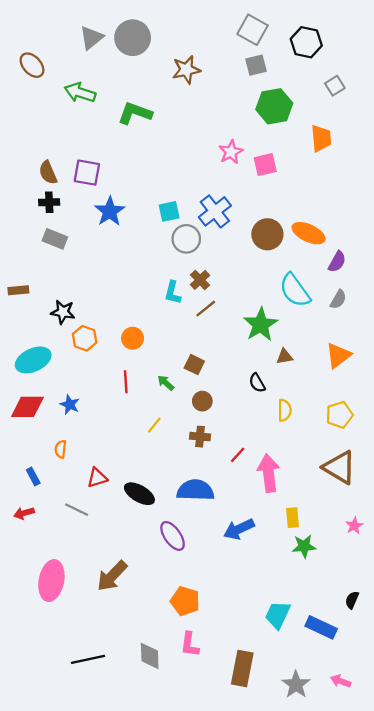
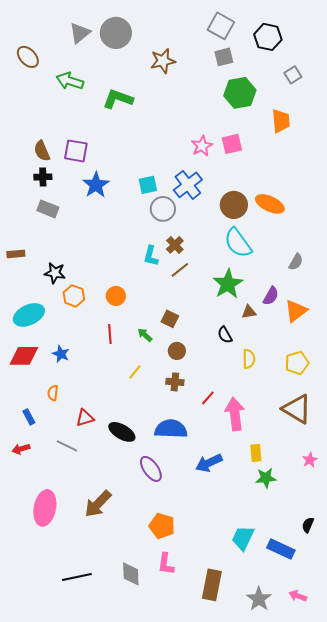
pink star: (231, 152) -> (202, 146), moved
purple semicircle: (337, 262) -> (271, 296), moved
cyan semicircle: (295, 290) -> (238, 243), moved

